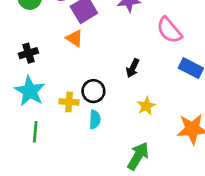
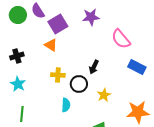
cyan star: (30, 91) -> (18, 84), size x0.7
black circle: (93, 91) -> (79, 84), moved
yellow cross: (69, 102) -> (58, 75), moved

